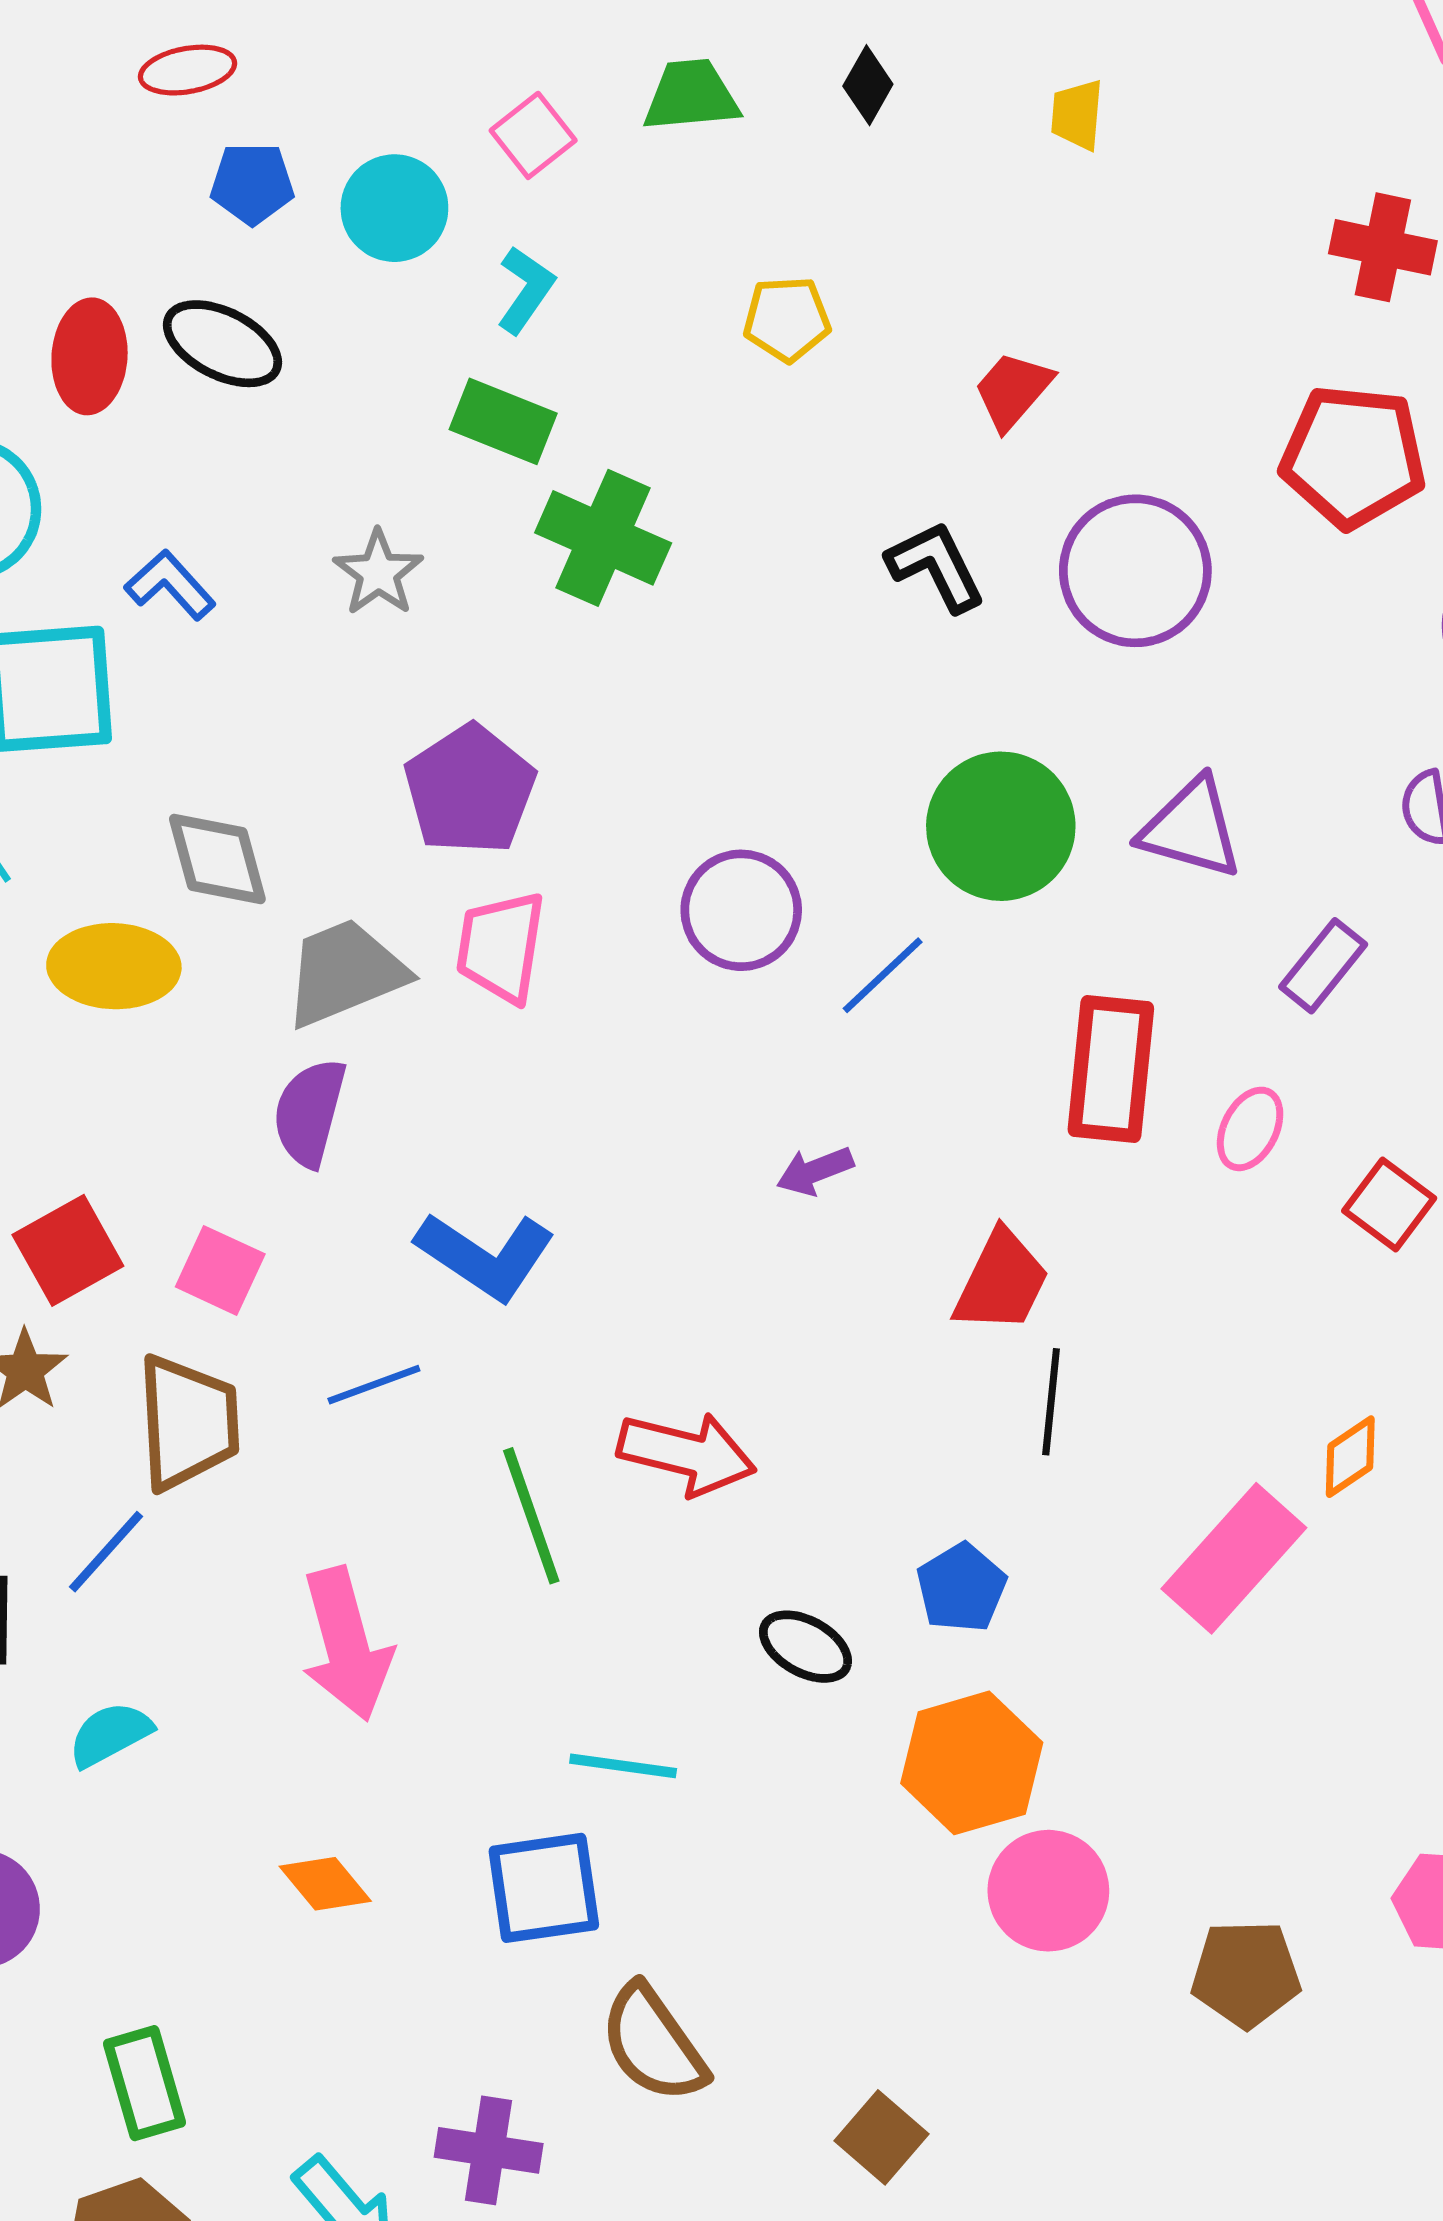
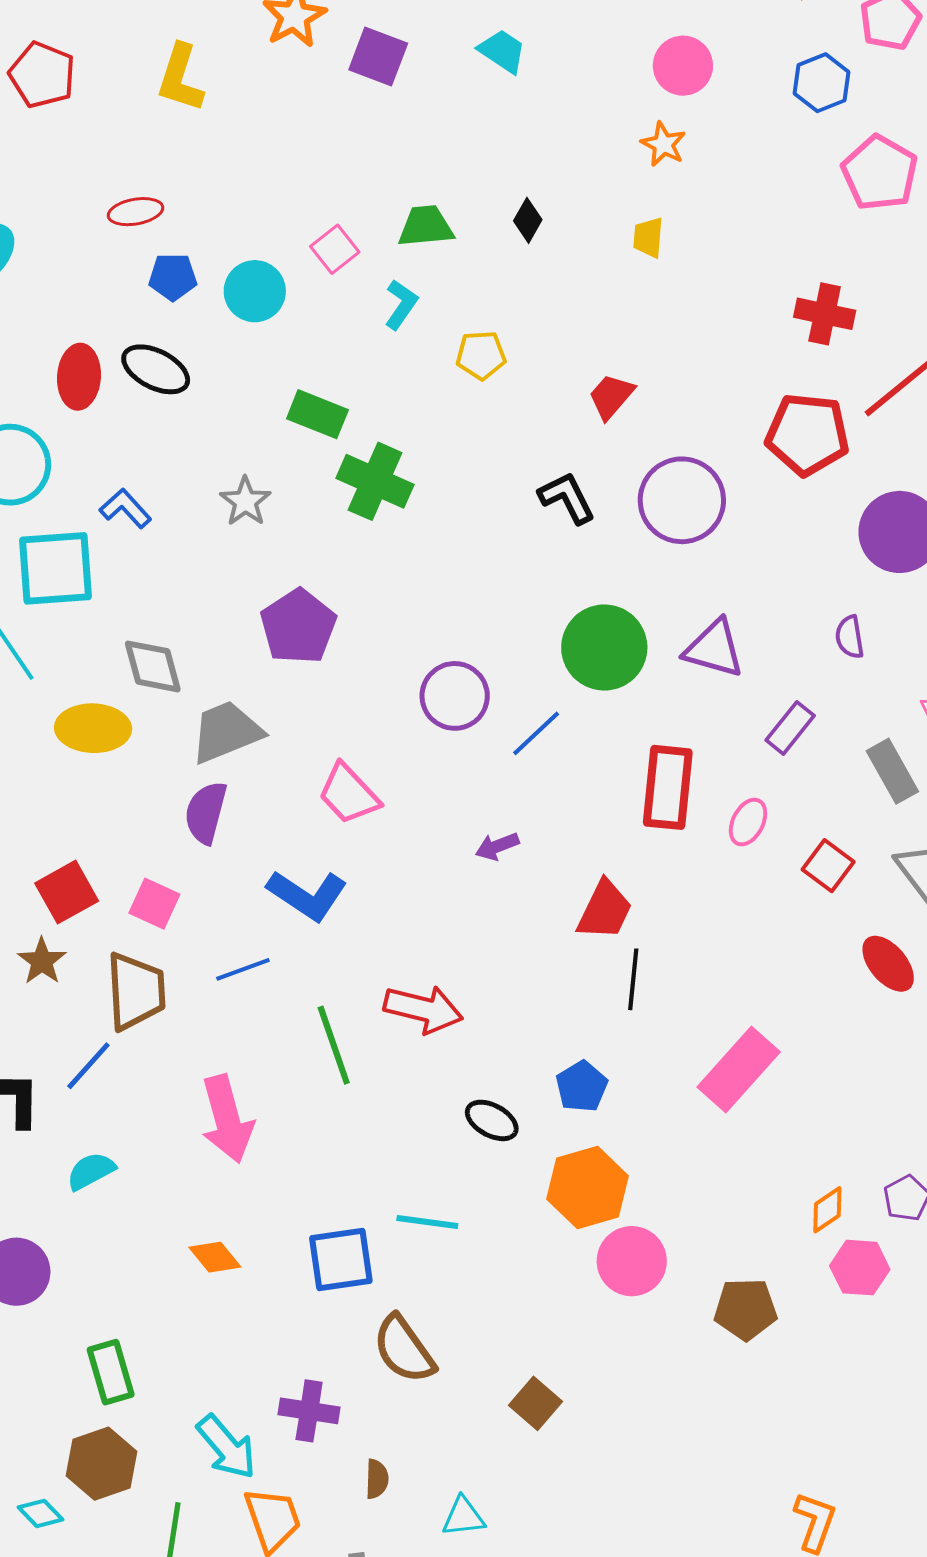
cyan L-shape: (525, 290) -> (401, 304), moved
pink trapezoid: (501, 947) -> (349, 794), moved, turned -52
orange diamond: (1350, 1457) -> (827, 1210), moved
cyan line: (623, 1766) -> (427, 1222), moved

